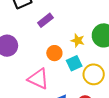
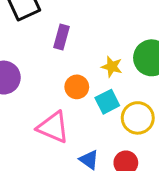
purple rectangle: (45, 20) -> (62, 37), turned -35

